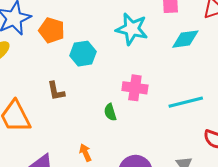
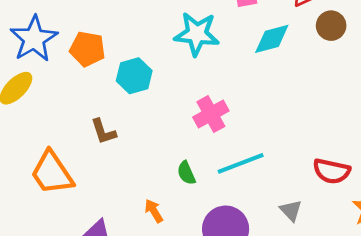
pink cross: (135, 88) -> (211, 114), turned -30
cyan line: (186, 102) -> (241, 163), moved
green semicircle: (110, 112) -> (186, 173), moved

